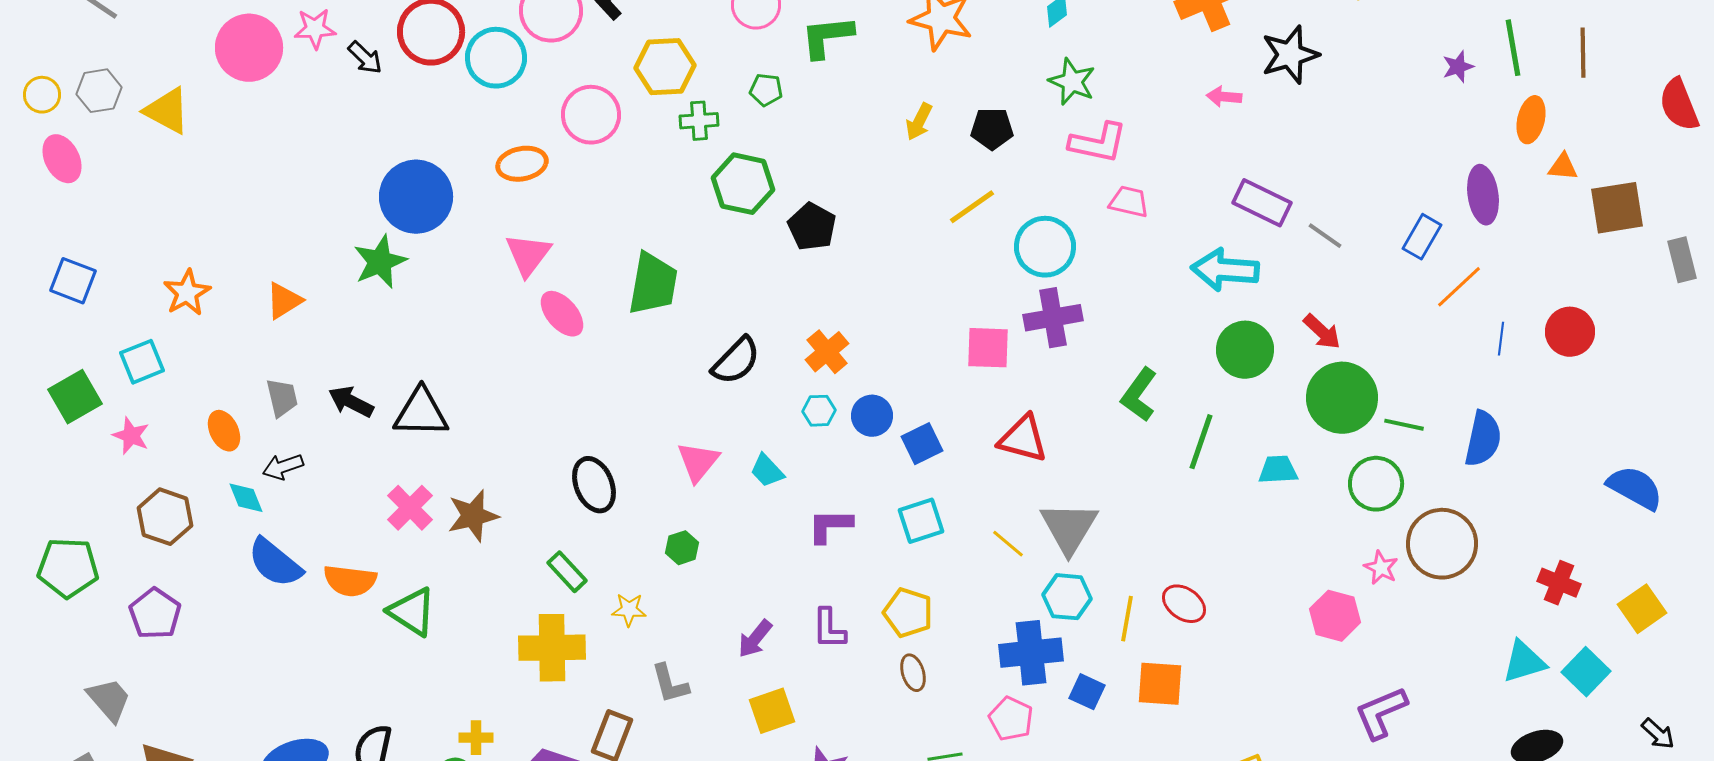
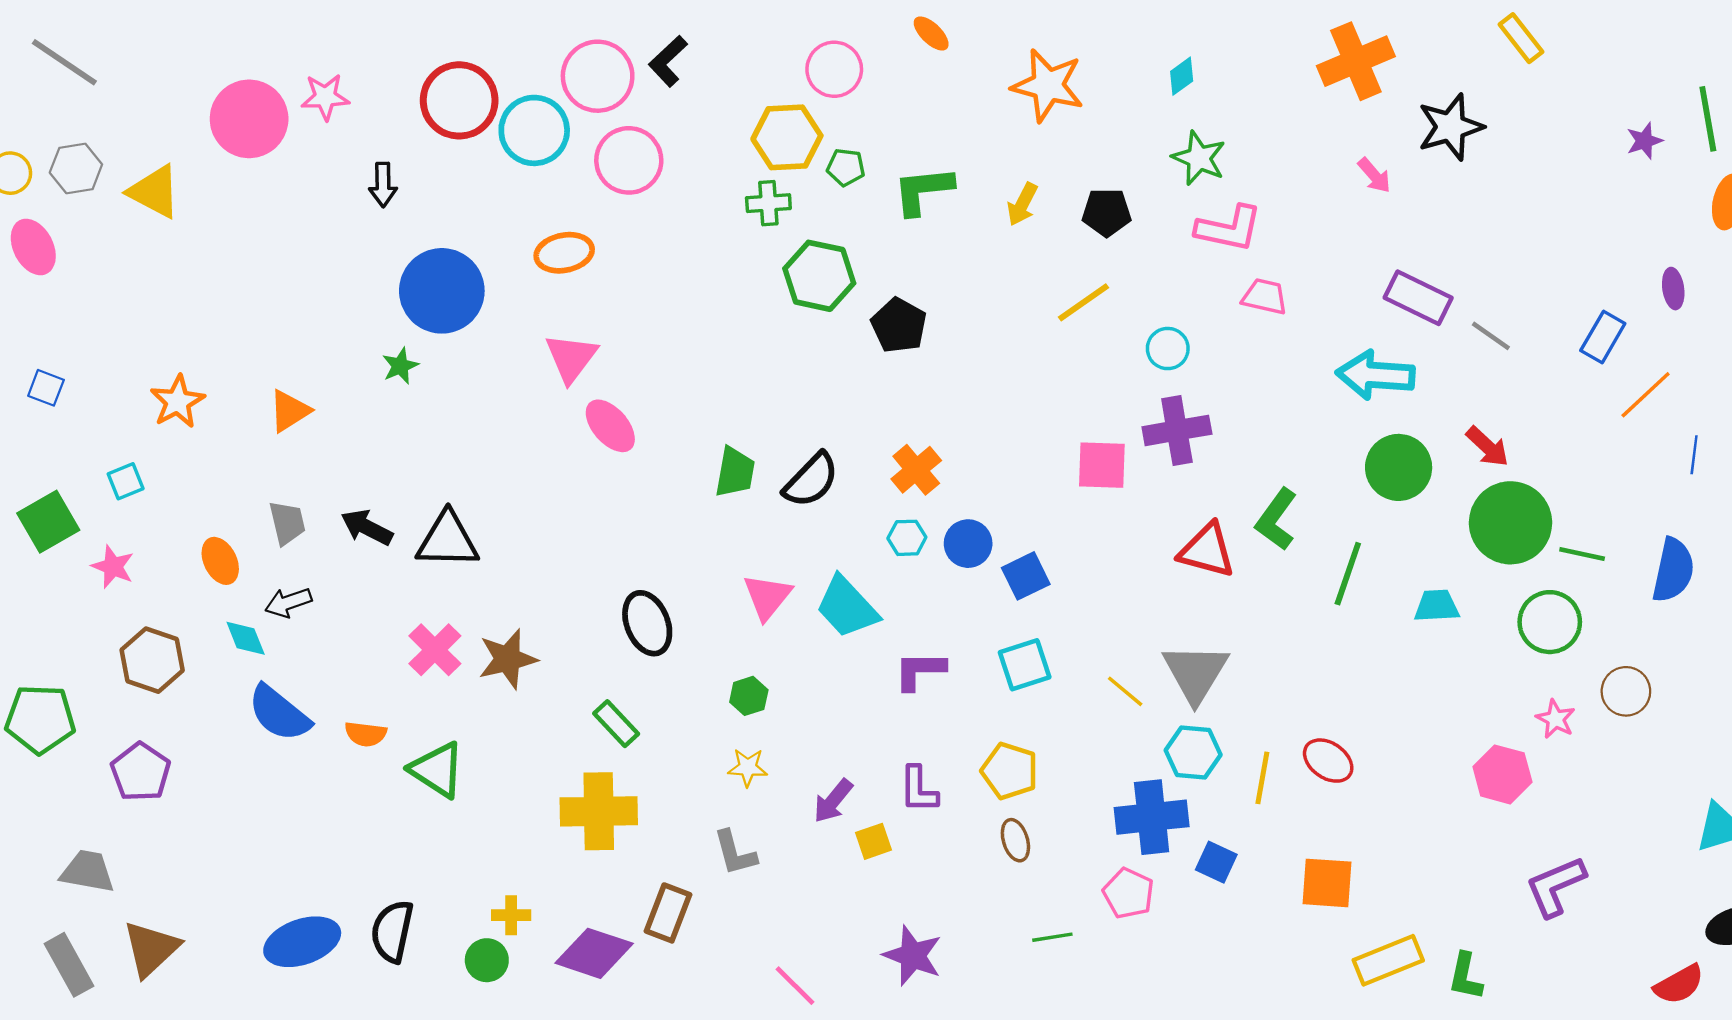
green L-shape: (827, 37) -> (923, 190), moved
black arrow: (365, 58) -> (383, 185), moved, turned 45
yellow hexagon: (665, 67) -> (787, 137), moved
pink arrow: (1224, 97) -> (1374, 175), turned -136
pink circle: (591, 115) -> (629, 160), moved
purple ellipse: (1483, 195) -> (1673, 289), size x0.6
cyan circle: (1045, 247) -> (1168, 349), size x0.6
green star: (380, 262) -> (400, 366), size x0.6
blue square: (73, 281) -> (46, 388), size x0.7
green trapezoid: (653, 284) -> (735, 472), moved, size x0.7
cyan square: (142, 362) -> (126, 481), size x0.7
red triangle: (1023, 439) -> (1207, 551), moved
cyan trapezoid: (767, 471) -> (847, 607), size x1.6
brown circle: (1442, 544) -> (1626, 691), size x0.6
orange semicircle: (350, 581) -> (366, 734), size x0.7
yellow star: (629, 610) -> (748, 767), moved
orange square: (1160, 684) -> (1327, 883), moved
gray trapezoid: (109, 700) -> (88, 871), turned -39
yellow square: (772, 711) -> (873, 841), moved, size x0.7

